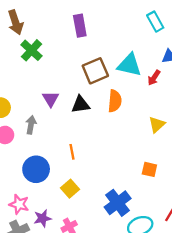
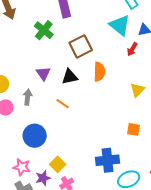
green cross: (31, 50) -> (44, 30), moved
cyan triangle: (129, 65) -> (120, 25), moved, turned 30
orange line: (72, 152) -> (62, 104), moved, turned -40
yellow square: (70, 189) -> (58, 164), moved
blue cross: (118, 203) -> (108, 160), turned 35

